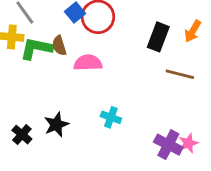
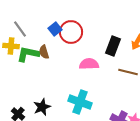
pink semicircle: (88, 63) -> (89, 64), moved
cyan cross: (111, 117) -> (80, 102), size x1.6

